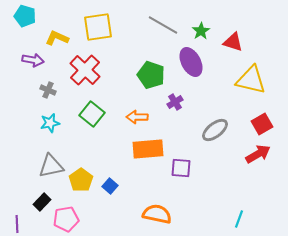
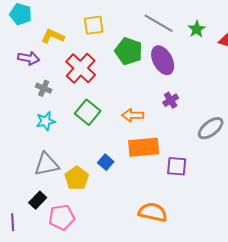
yellow square: (98, 27) -> (94, 25), size x0.7
purple ellipse: (191, 62) -> (163, 60), moved
green pentagon: (151, 75) -> (129, 51), moved
blue square: (110, 186) -> (106, 162), moved

